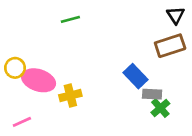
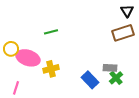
green line: (70, 19) -> (51, 32), moved
blue rectangle: (135, 76) -> (90, 80), moved
pink line: (22, 122) -> (16, 88), turned -48

